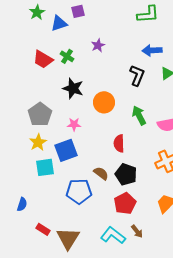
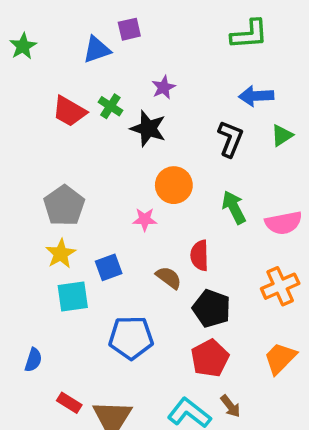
green star: (37, 12) -> (23, 46), moved
black star: (73, 88) -> (148, 129), moved
pink star: (74, 124) -> (145, 219), moved
blue square: (66, 150) -> (109, 267), size x0.7
brown semicircle: (101, 173) -> (169, 278), moved

